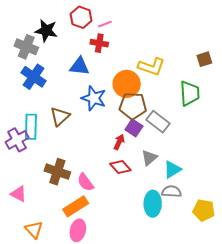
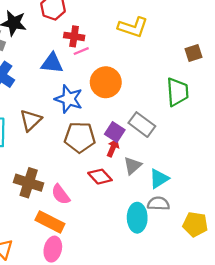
pink line: (105, 24) -> (81, 51), moved
yellow L-shape: (151, 67) -> (133, 27), moved
brown pentagon: (133, 106) -> (80, 137), moved
red arrow: (119, 142) -> (113, 148), moved
orange rectangle: (76, 206) -> (50, 222), turned 60

